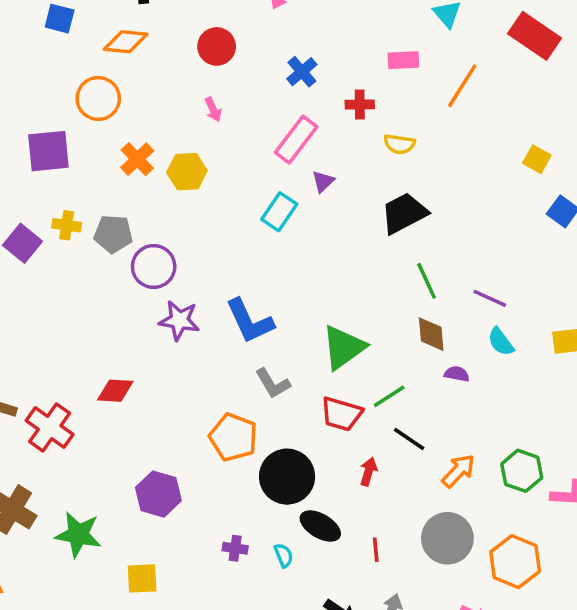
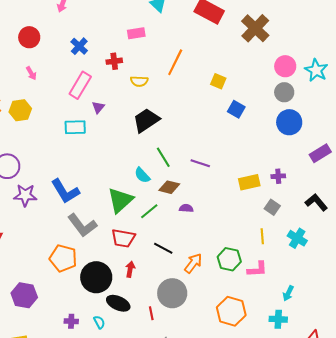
orange line: (462, 86) -> (175, 62), moved
cyan rectangle: (279, 212) -> (75, 127), turned 60
brown diamond: (431, 334) -> (169, 187), turned -65
cyan semicircle: (501, 342) -> (142, 175), moved
gray L-shape: (273, 383) -> (82, 225), size x1.4
green line: (389, 396) -> (149, 211), moved
red arrow: (369, 472) -> (130, 269), moved
gray circle: (447, 538) -> (172, 293), moved

